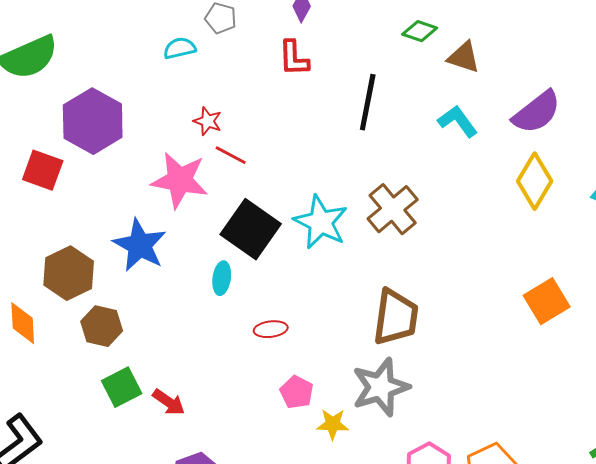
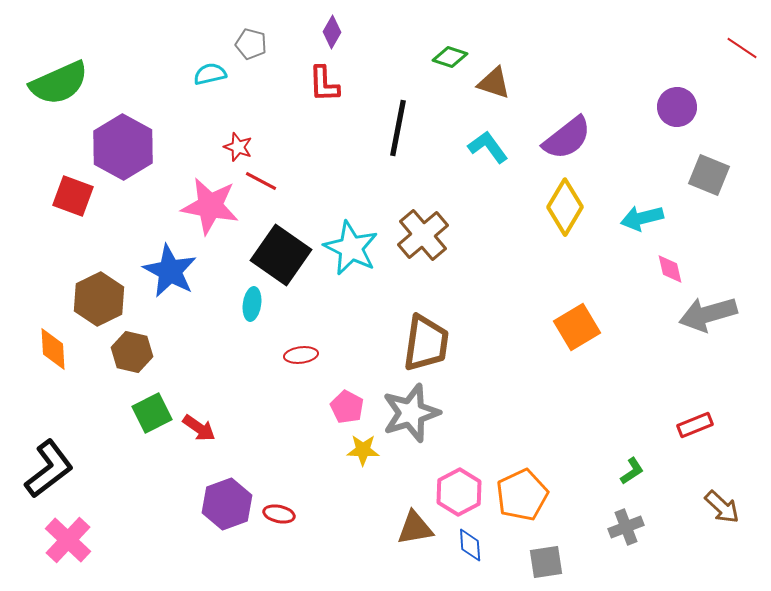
pink pentagon: (297, 392) -> (347, 407), moved

